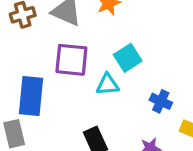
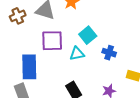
blue cross: (161, 101) -> (109, 53), moved

